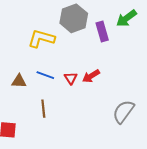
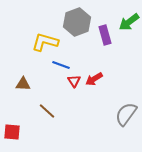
blue line: (45, 75) -> (61, 65), moved
brown line: (43, 109) -> (47, 111), turned -42

